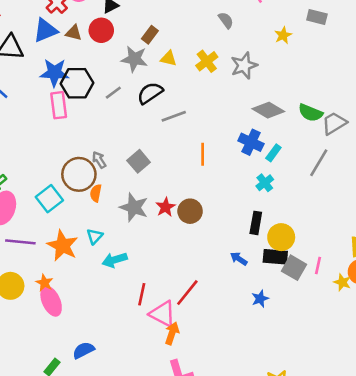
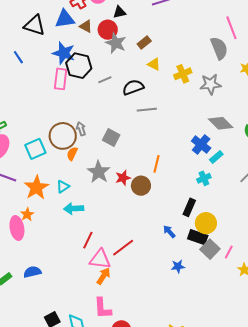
gray semicircle: (226, 20) -> (219, 48), moved, size x1.6
gray star: (134, 59) -> (116, 43), moved
orange line: (203, 154) -> (157, 164), moved
gray square: (139, 161) -> (111, 137), turned -36
orange star: (44, 283) -> (27, 214), moved
pink triangle: (163, 314) -> (100, 259), turned -35

